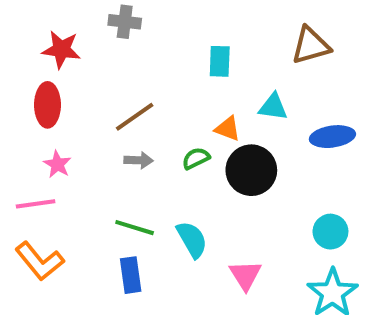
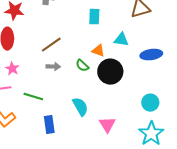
green semicircle: (196, 158) -> (82, 66), turned -112
green line: (135, 228) -> (33, 97), moved

